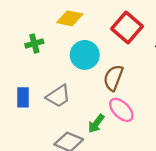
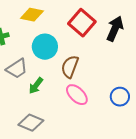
gray trapezoid: (58, 96) -> (17, 69), moved
green arrow: (96, 124) -> (36, 86), moved

